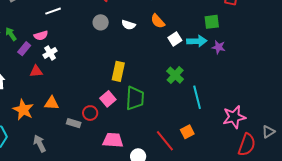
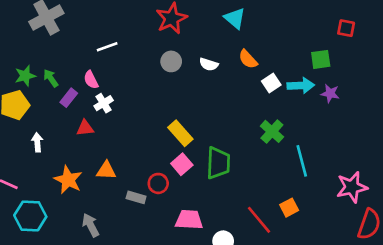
pink semicircle: (41, 36) -> (91, 80), turned 80
yellow rectangle: (118, 71) -> (180, 133), moved, turned -54

